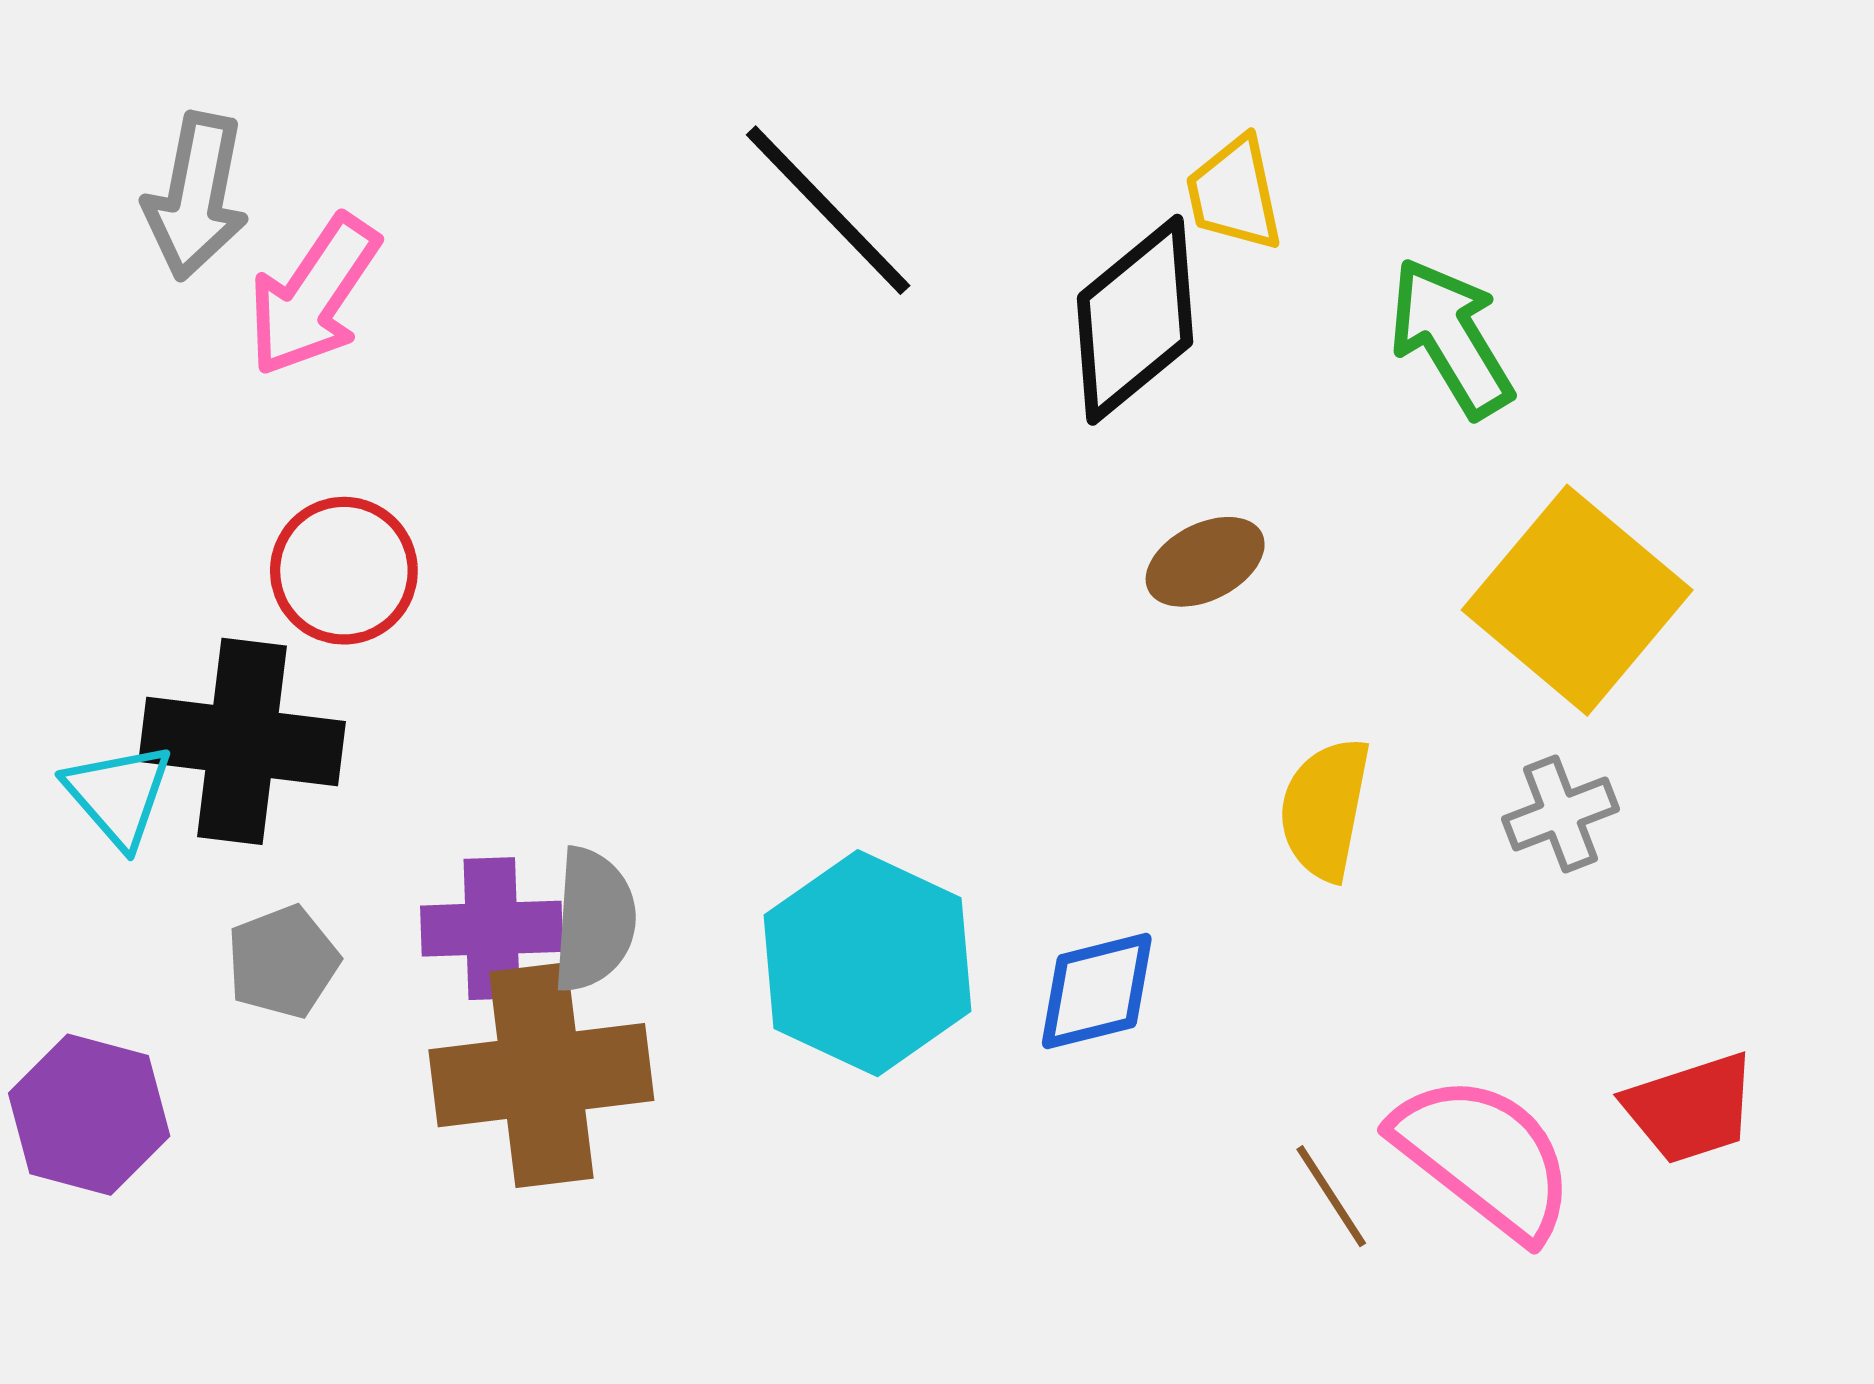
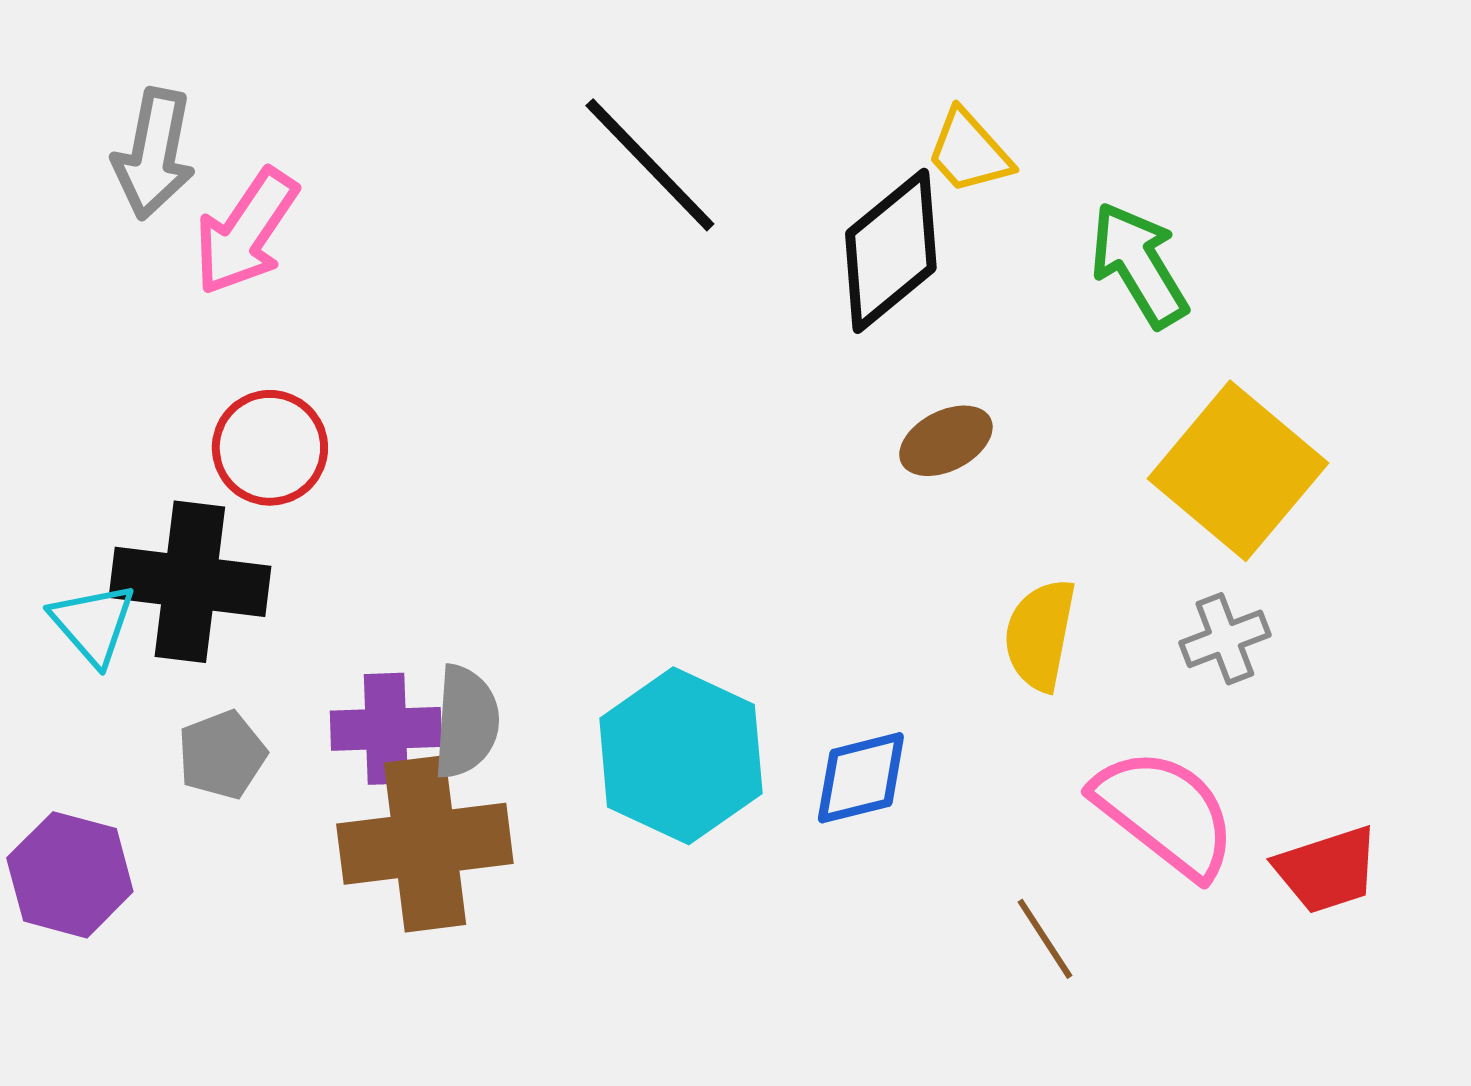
yellow trapezoid: (1234, 194) -> (969, 152), turned -30
pink semicircle: (1484, 1157) -> (1165, 813), moved

